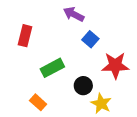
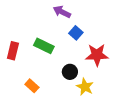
red rectangle: (25, 36) -> (13, 51), moved
green rectangle: (52, 68) -> (44, 46), moved, turned 54

